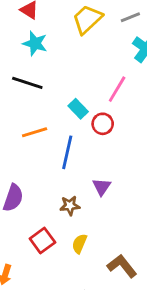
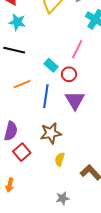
purple triangle: (102, 187) -> (75, 100), moved, size x1.5
brown star: (70, 206) -> (51, 133), size x1.5
red square: (42, 241) -> (22, 152), moved

